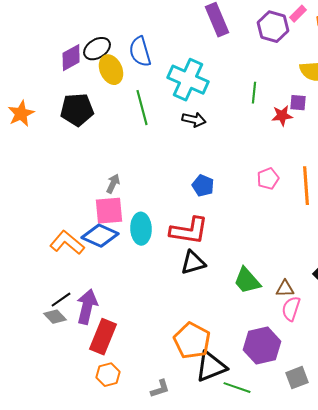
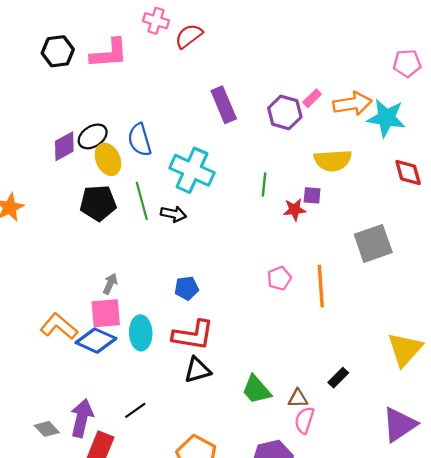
black pentagon: (77, 110) -> (98, 203), moved
black arrow: (194, 120) -> (173, 214), moved
blue pentagon: (203, 186) -> (187, 288), moved, turned -30
orange L-shape: (67, 243) -> (59, 326), moved
black line: (61, 300) -> (135, 410), moved

